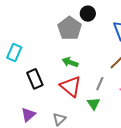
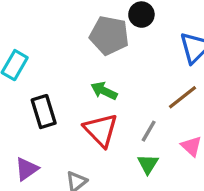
gray pentagon: (70, 28) -> (109, 35), turned -30
green triangle: (94, 104) -> (148, 164), moved

